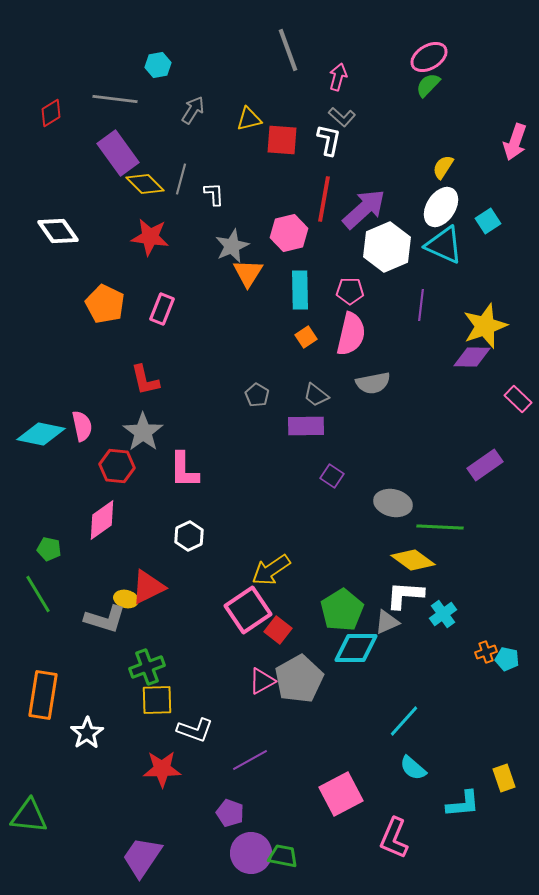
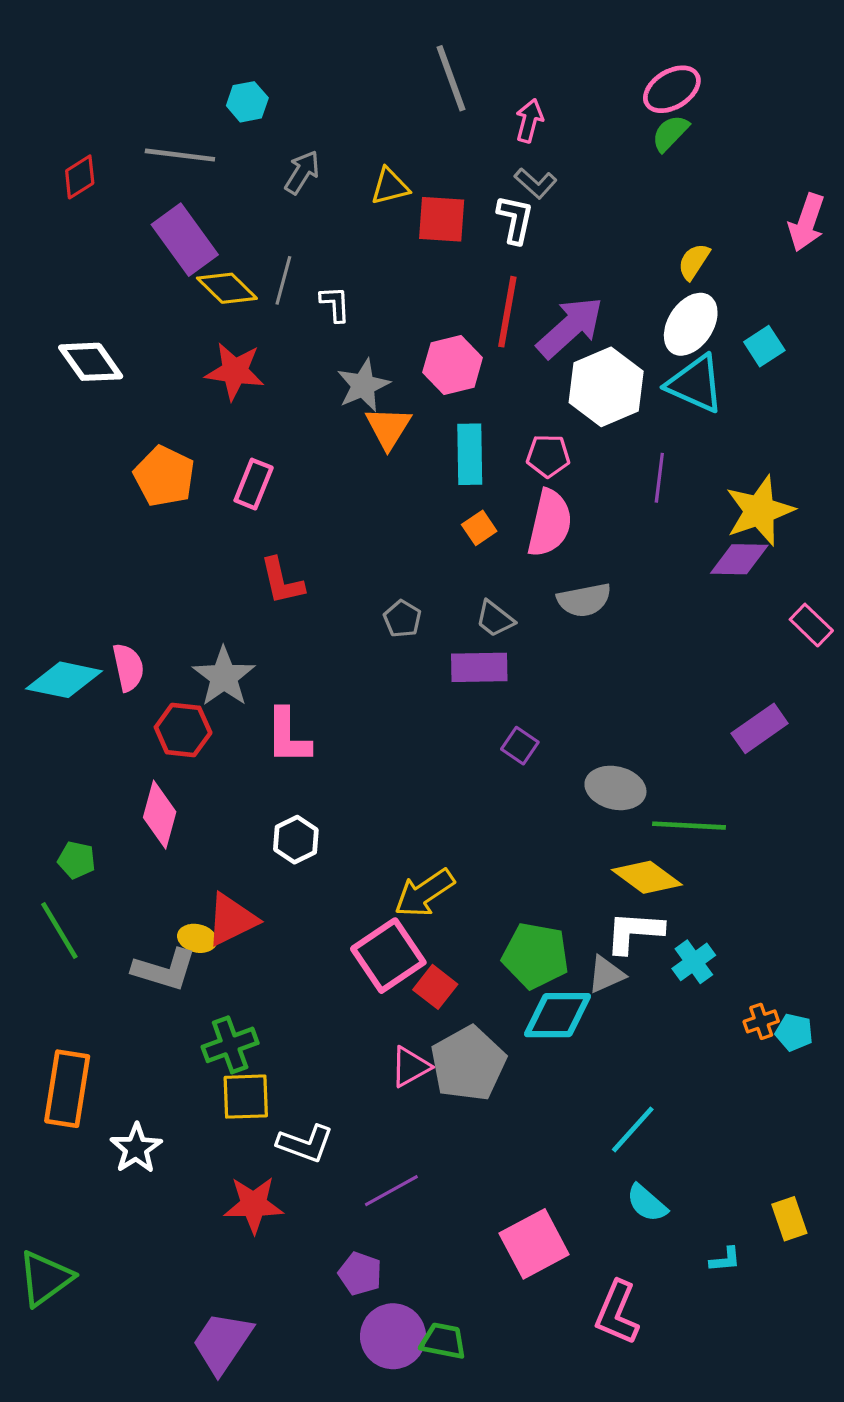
red L-shape: (145, 380) -> (282, 581), moved
pink diamond: (102, 520) -> (160, 815), turned -39
green pentagon: (342, 610) -> (536, 956), turned -30
cyan L-shape: (463, 804) -> (725, 1259), size x0.6
green triangle: (29, 816) -> (45, 1278), turned -42

